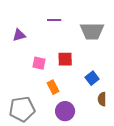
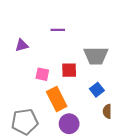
gray trapezoid: (92, 31) -> (96, 56), moved
orange rectangle: (53, 87) -> (57, 99), size x1.6

